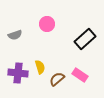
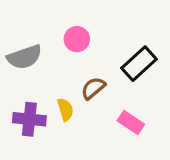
gray semicircle: (15, 35) -> (24, 57), size x1.5
brown semicircle: (57, 79) -> (93, 88), moved

